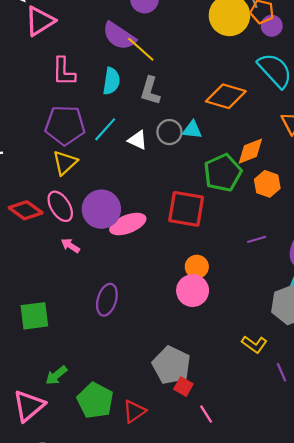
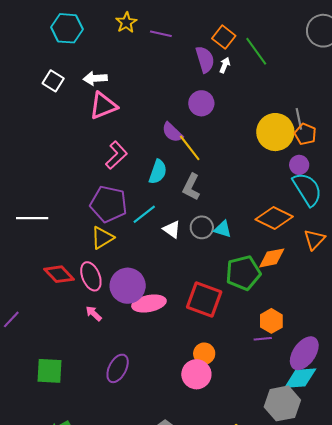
purple circle: (272, 26) -> (299, 165), moved
purple semicircle: (119, 36) -> (172, 132), size x0.7
pink L-shape: (64, 72) -> (116, 155), turned -144
orange diamond: (226, 96) -> (274, 218), moved
orange hexagon: (267, 184) -> (271, 321), moved

